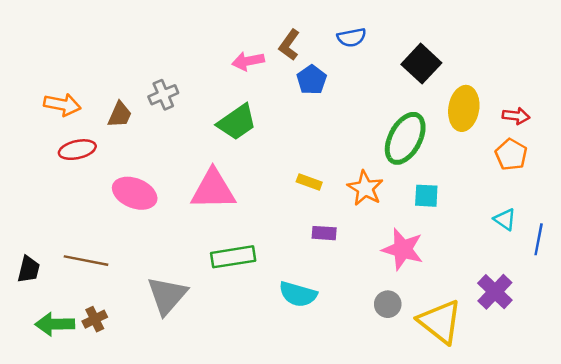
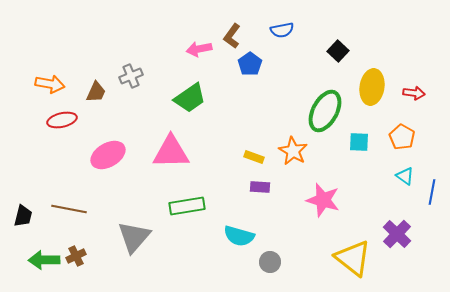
black square: (421, 64) -> (338, 51), size x0.7
orange pentagon: (511, 155) -> (402, 137), moved
yellow rectangle: (309, 182) -> (254, 157), moved
pink ellipse: (135, 193) -> (108, 155), turned -52
cyan square: (426, 196) -> (359, 142), moved
gray circle: (388, 304) -> (270, 262), moved

